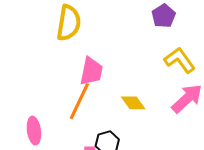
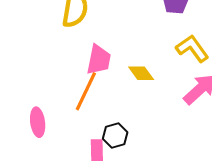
yellow diamond: (133, 103) -> (141, 73), moved

